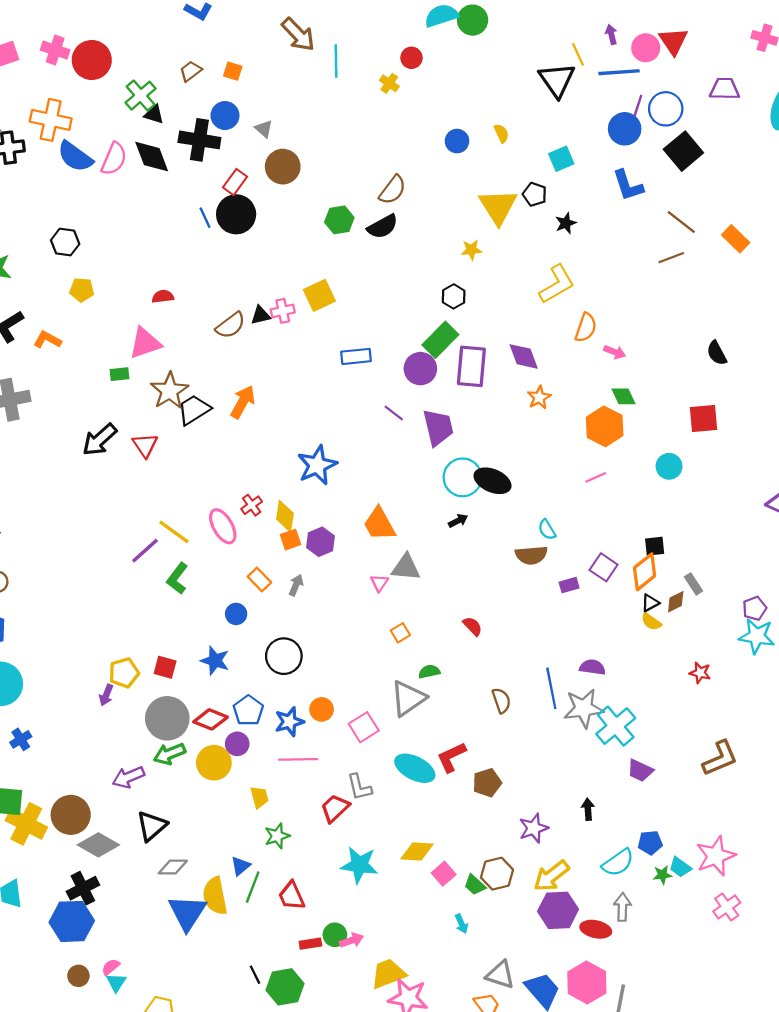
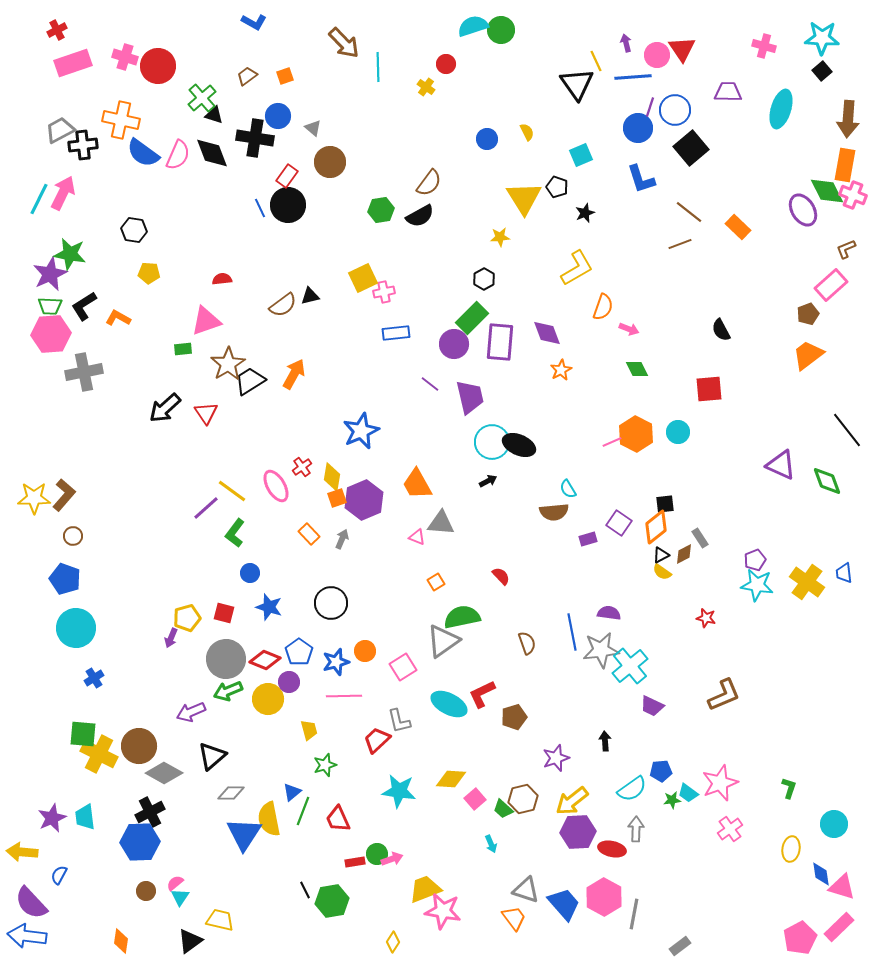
orange square: (233, 71) -> (285, 76), turned -36
pink cross: (283, 311) -> (384, 292), moved
orange hexagon: (605, 426) -> (636, 434), moved
purple hexagon: (320, 542) -> (364, 500), size x1.5
pink triangle: (379, 583) -> (417, 537), turned -42
blue circle: (236, 614) -> (250, 573), moved
green semicircle: (429, 672) -> (462, 617), size x1.8

